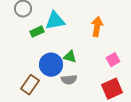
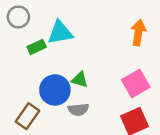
orange arrow: (97, 27) -> (138, 33), moved
pink square: (113, 60) -> (136, 83), size x1.5

